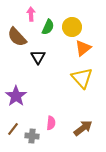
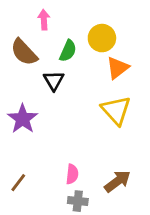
green semicircle: (48, 27) -> (68, 51), moved
purple star: (16, 96) -> (23, 119), moved
gray cross: (32, 136) -> (78, 201), moved

